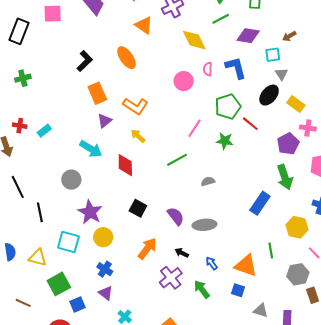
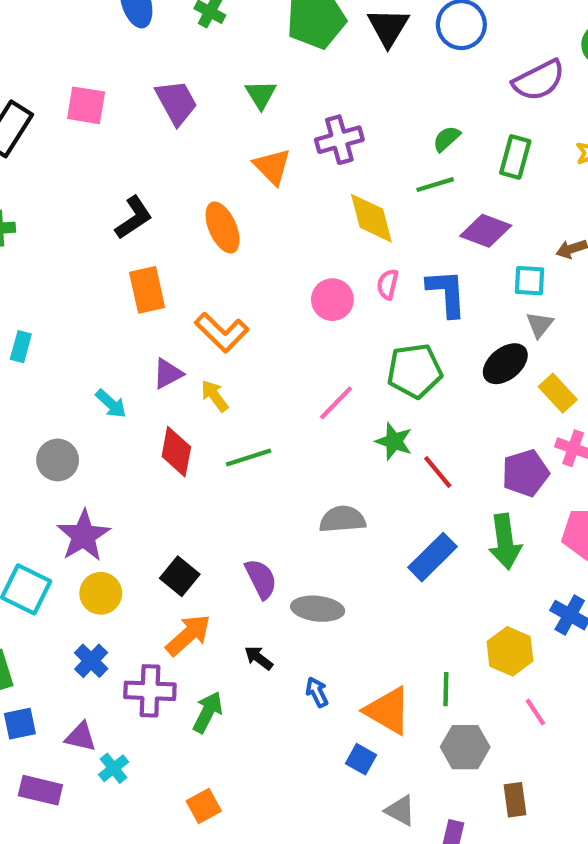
purple triangle: (105, 121) -> (168, 374), moved
red line: (250, 124) -> (438, 472), moved
cyan rectangle: (44, 131) -> (21, 347), turned -48
cyan arrow: (91, 149) -> (111, 404), size x0.7
green line: (177, 160) -> (249, 457), moved
gray semicircle: (208, 181) -> (342, 519), size x1.5
blue rectangle: (260, 203) -> (433, 557), moved
black square: (138, 208) -> (180, 576), moved
gray hexagon: (298, 274) -> (465, 747), moved
purple cross: (171, 278) -> (150, 691), moved, turned 30
green arrow: (202, 289) -> (208, 712), moved, turned 54
purple triangle: (106, 293) -> (81, 737), moved, turned -35

